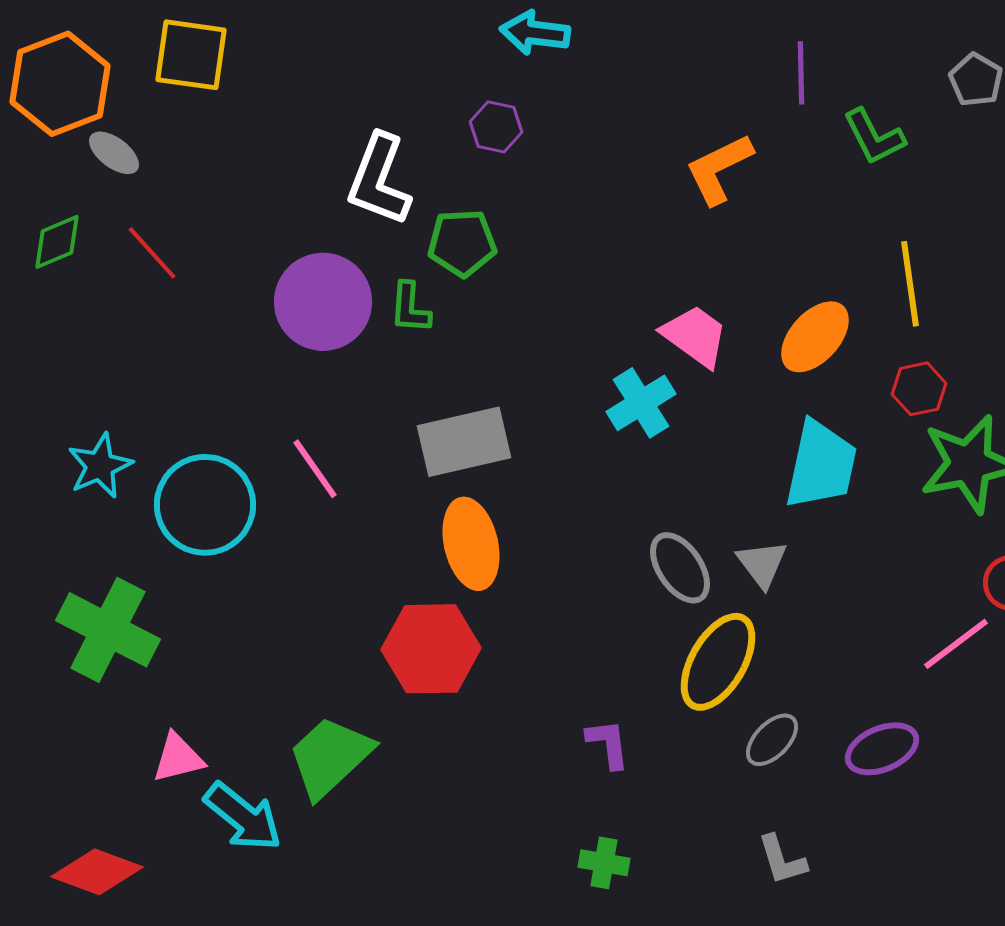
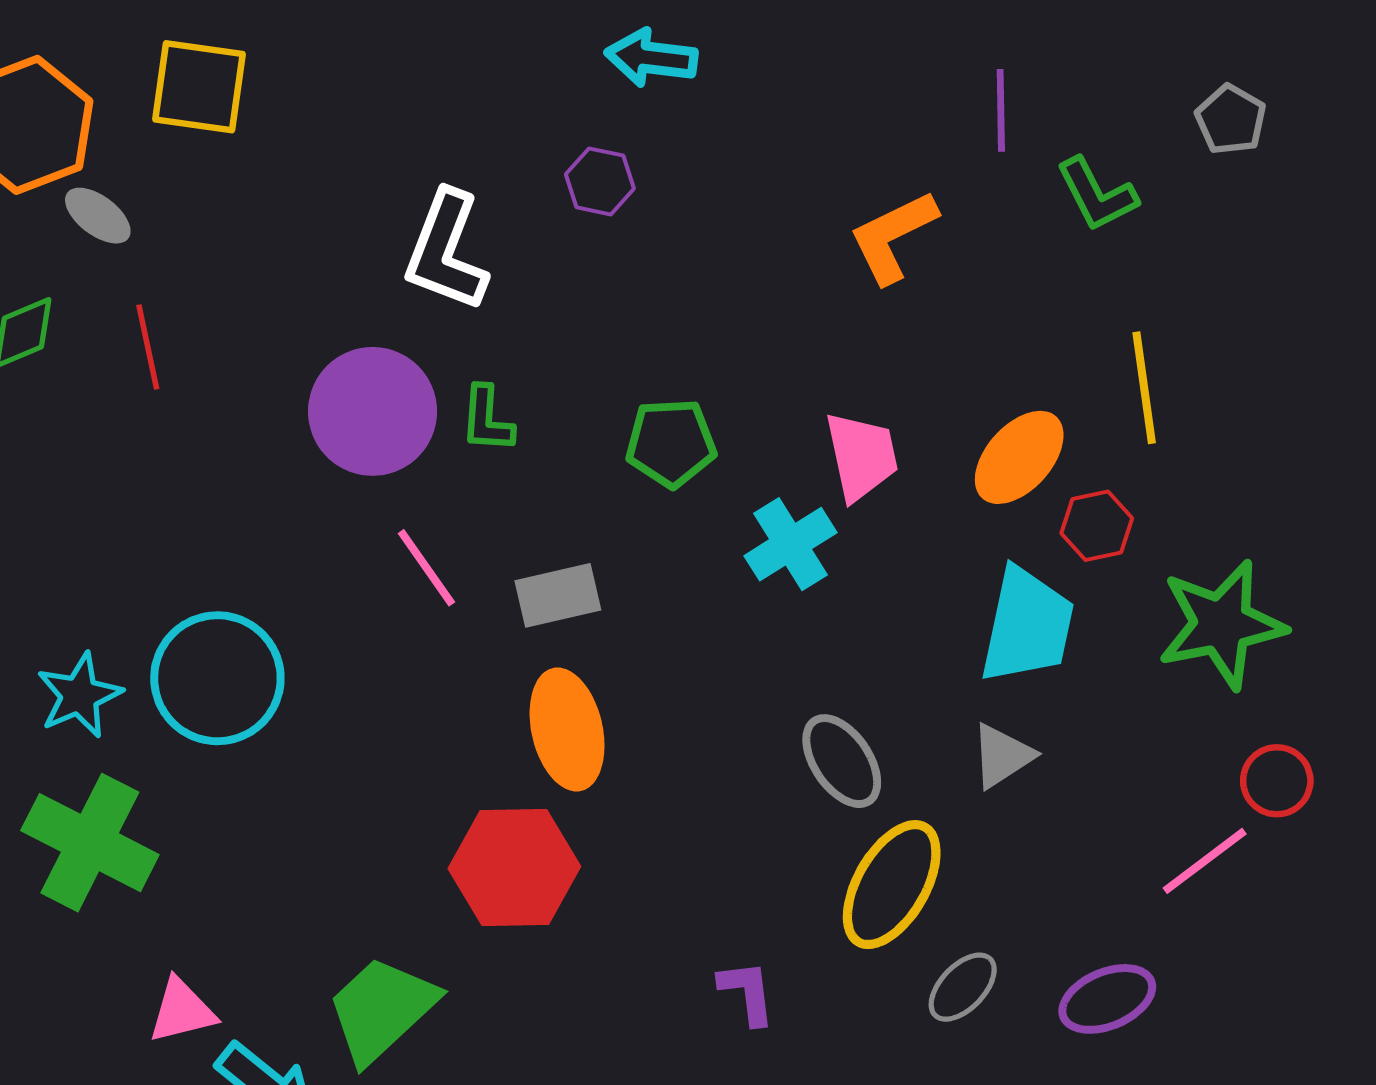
green pentagon: (462, 243) -> (671, 443), moved
red line: (152, 253) -> (148, 347), turned 30
pink trapezoid: (695, 336) -> (861, 456), turned 42
red hexagon: (919, 389) -> (1097, 526), moved
gray rectangle: (464, 442) -> (558, 595), size x0.7
cyan star: (100, 466) -> (79, 695), moved
pink line: (315, 469) -> (426, 568), moved
gray triangle: (762, 564) -> (1002, 756), moved, turned 34

